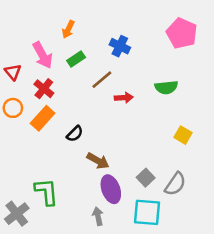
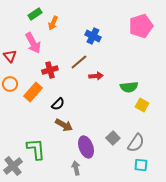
pink pentagon: (182, 33) -> (141, 26), turned 30
green rectangle: (76, 59) -> (35, 14), moved
green semicircle: (166, 87) -> (129, 87), moved
red cross: (44, 89) -> (50, 70), moved, turned 35
brown arrow: (98, 161) -> (64, 125), moved
cyan square: (147, 212) -> (141, 165), moved, size x0.6

